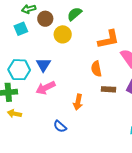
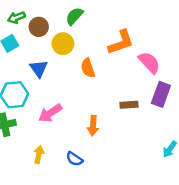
blue triangle: (43, 65) -> (39, 69), moved
orange semicircle: (96, 69) -> (88, 68), moved
yellow arrow: (14, 114) -> (39, 155), moved, turned 96

